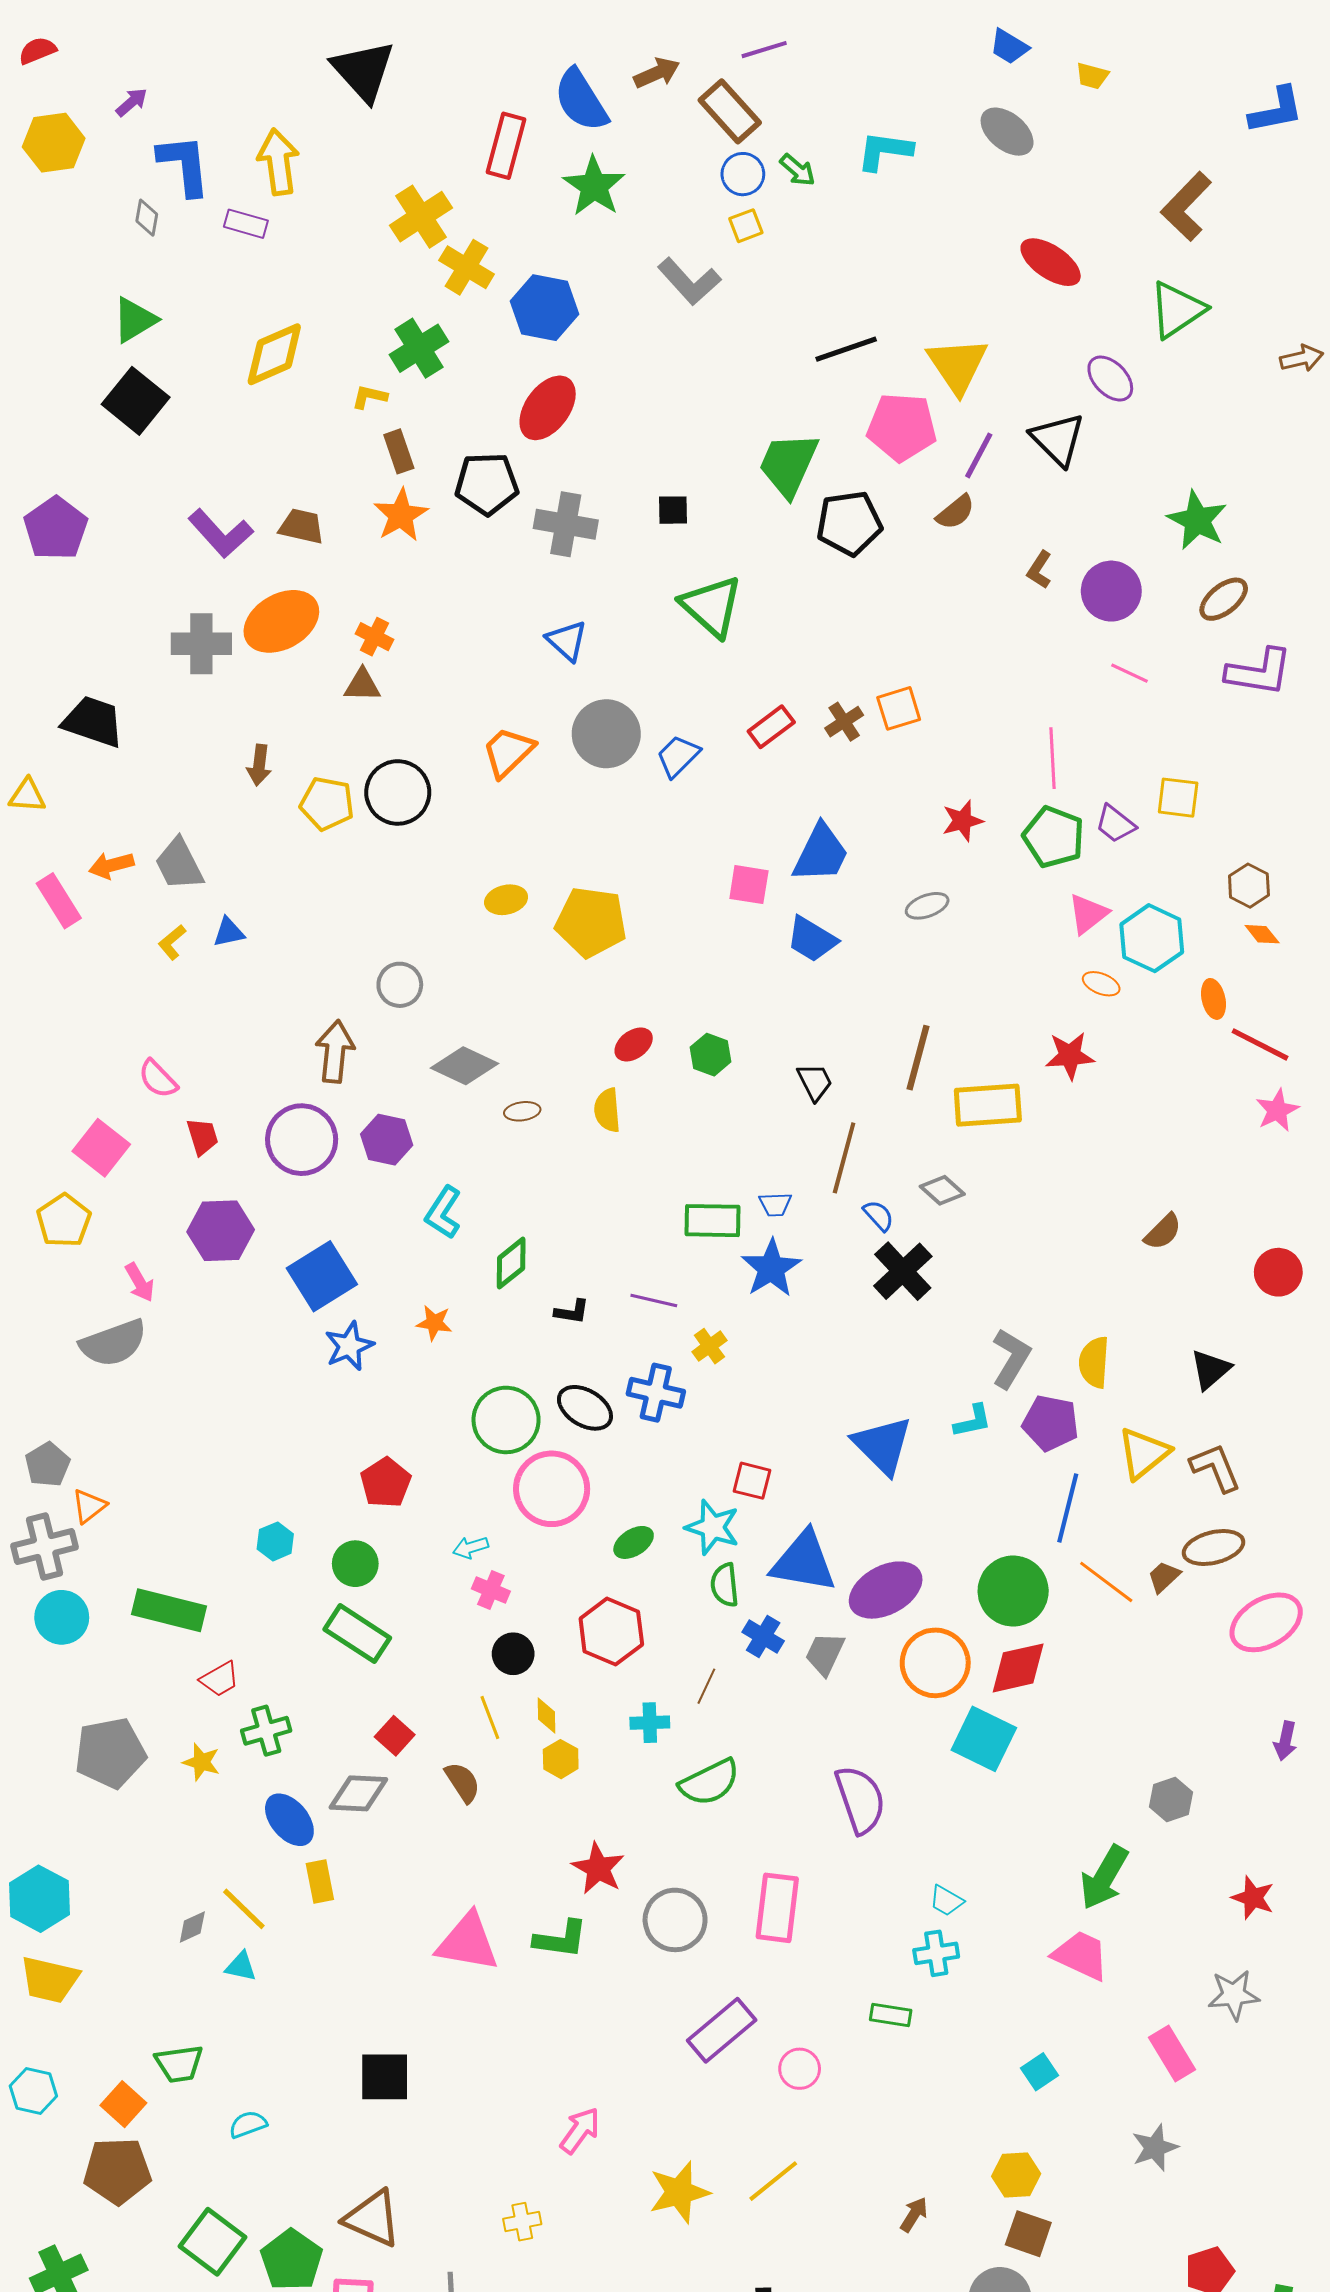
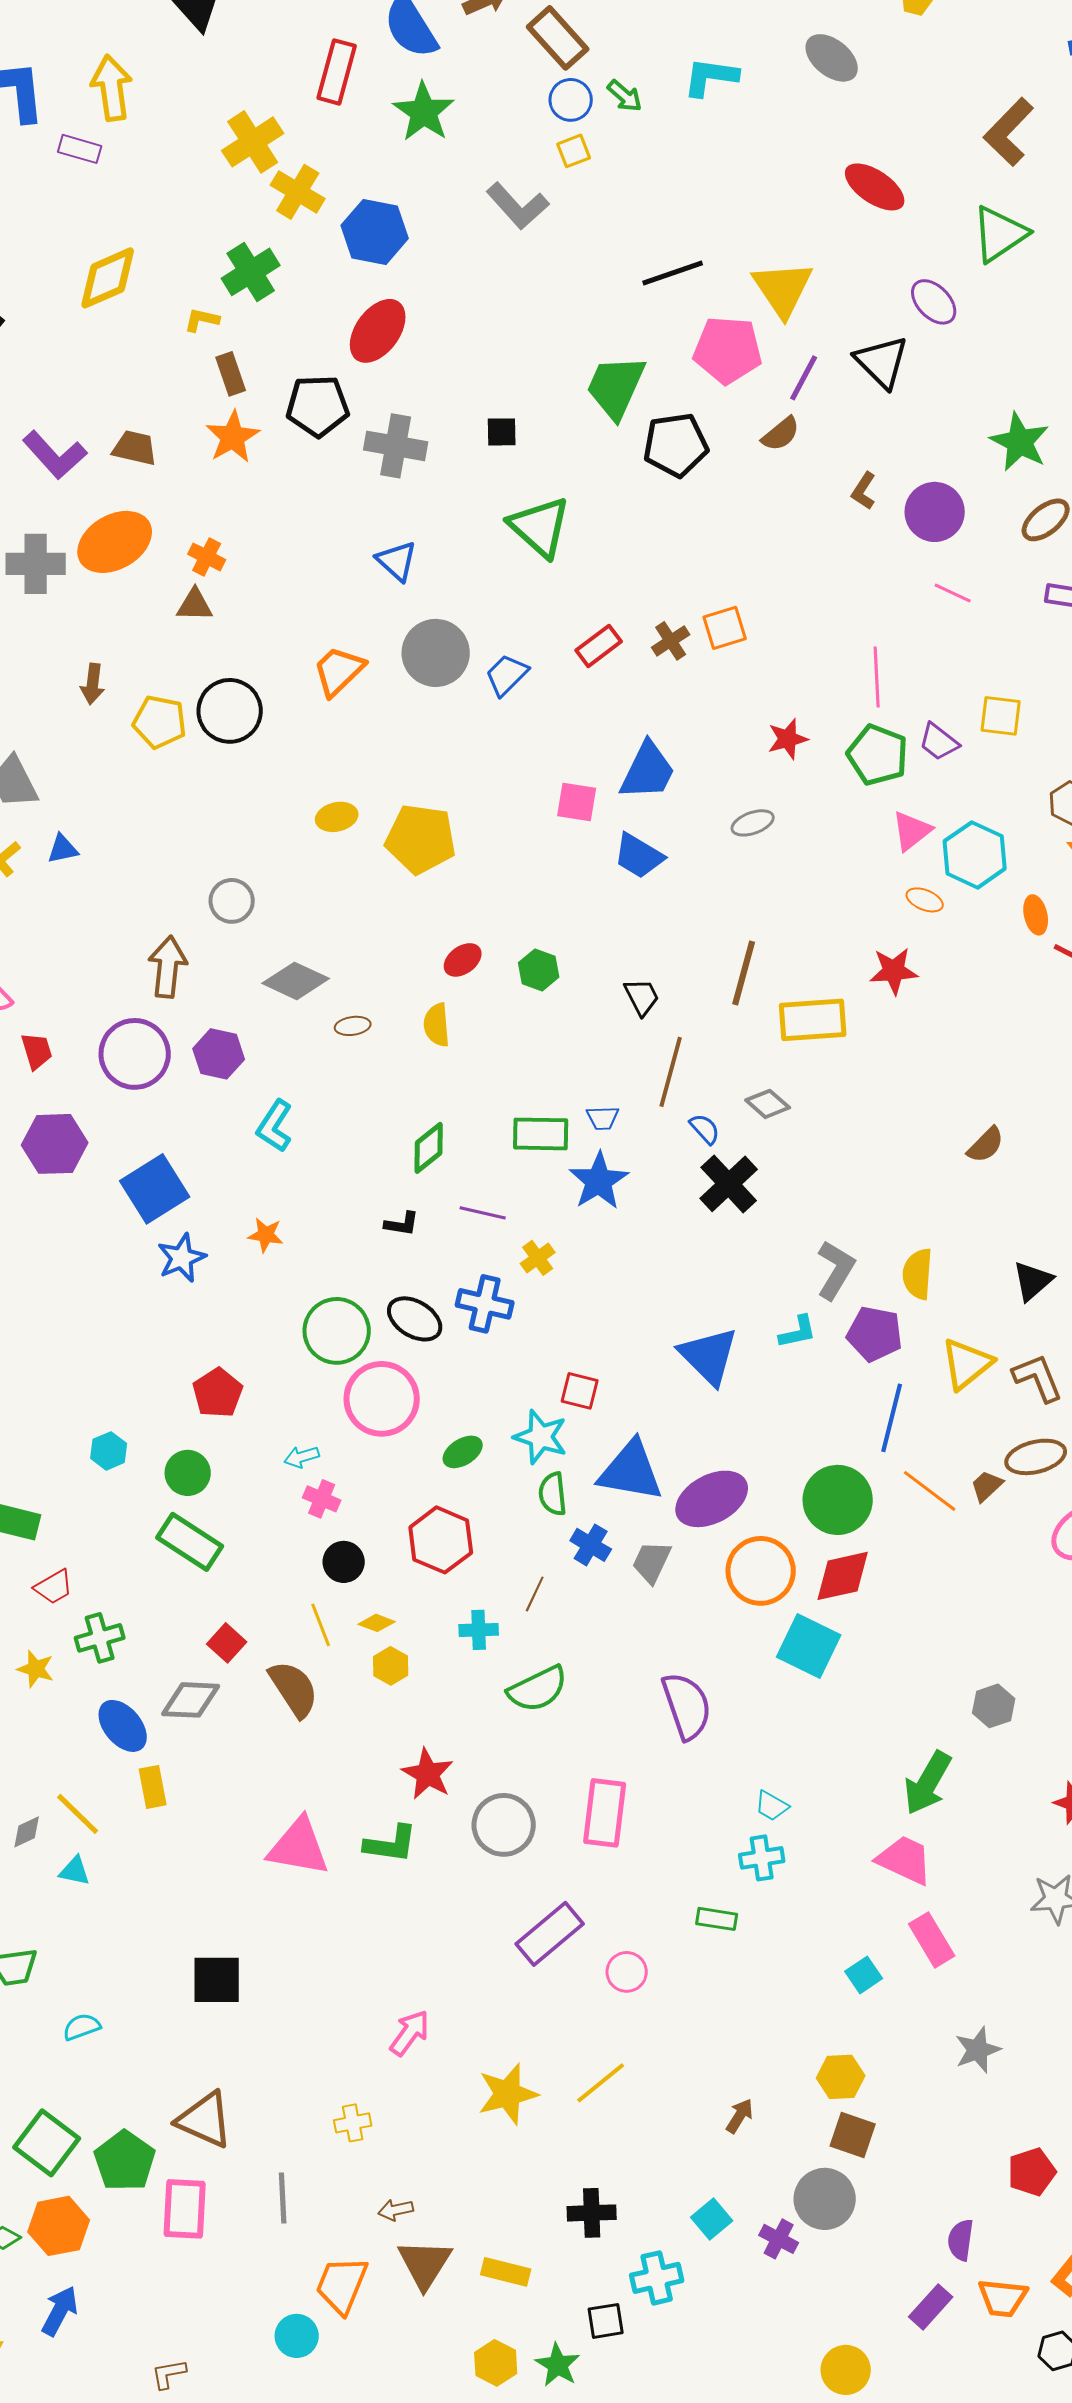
green diamond: (511, 1263) -> (429, 1148), moved
yellow diamond: (547, 1716) -> (377, 1623), turned -69
brown semicircle: (463, 1782) -> (294, 1689), size x1.4
pink rectangle: (1172, 2054) -> (932, 1940), moved

